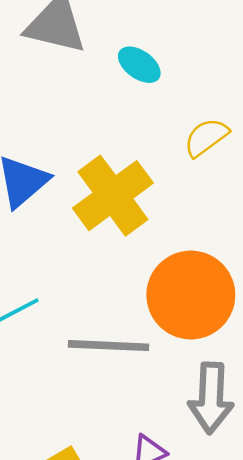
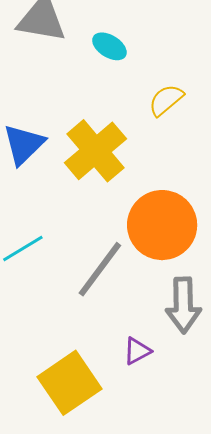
gray line: (109, 346) -> (100, 269), turned -52

